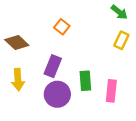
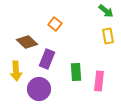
yellow rectangle: (121, 40) -> (108, 36), turned -35
brown diamond: (17, 43) -> (27, 42), moved
purple circle: (57, 94) -> (39, 89), moved

